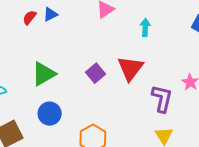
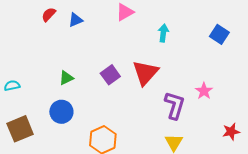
blue triangle: (50, 14) -> (76, 20), moved
green triangle: (44, 74) -> (66, 78), moved, size x0.6

